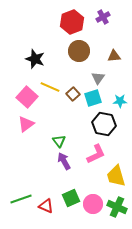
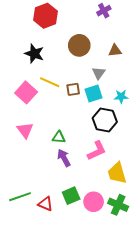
red hexagon: (72, 22) -> (46, 16), moved
brown square: (73, 94) -> (73, 89), turned 32
pink triangle: (26, 124) -> (25, 130), moved, turned -30
green triangle: (59, 141) -> (59, 137), turned -48

